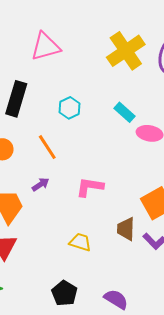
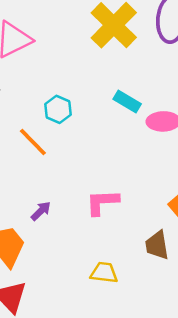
orange line: (47, 147) -> (33, 142), moved

